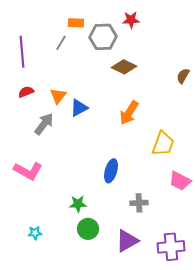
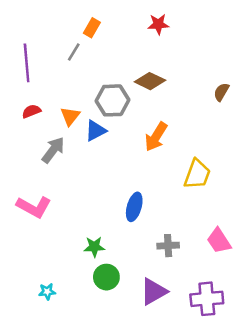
orange rectangle: (76, 23) -> (92, 28), turned -63
gray hexagon: (103, 37) -> (112, 100), moved
pink trapezoid: (180, 181) -> (219, 241), moved, turned 30
cyan star: (35, 233) -> (47, 292), moved

